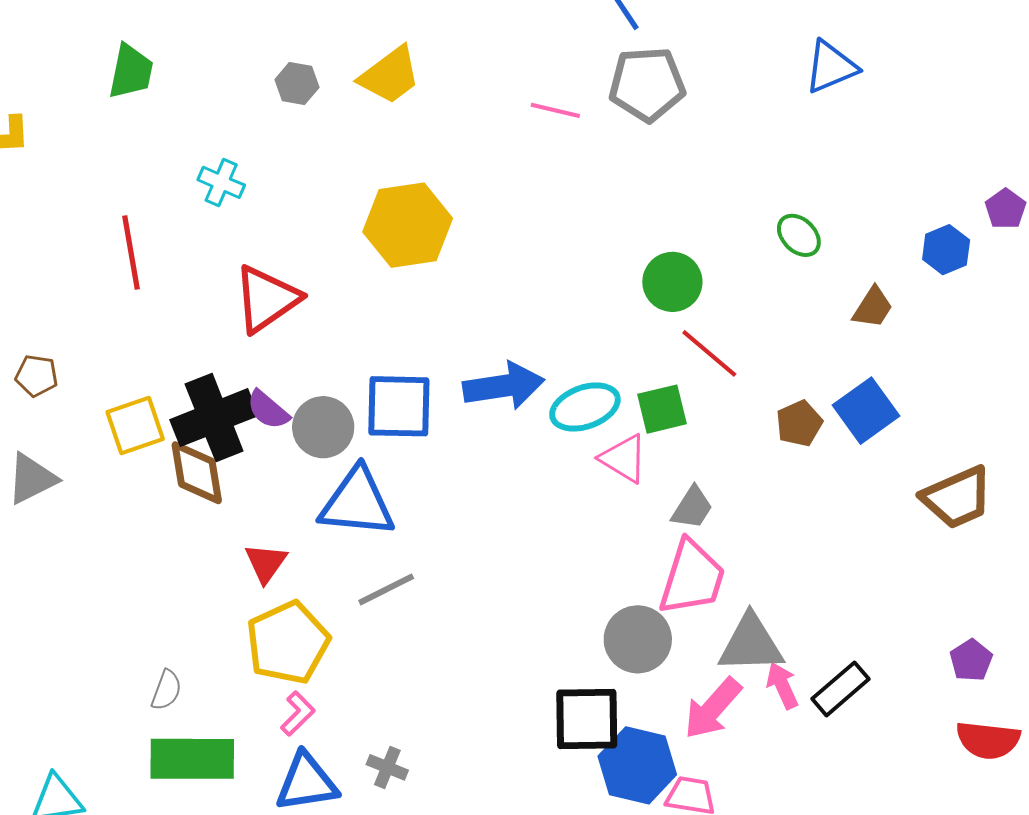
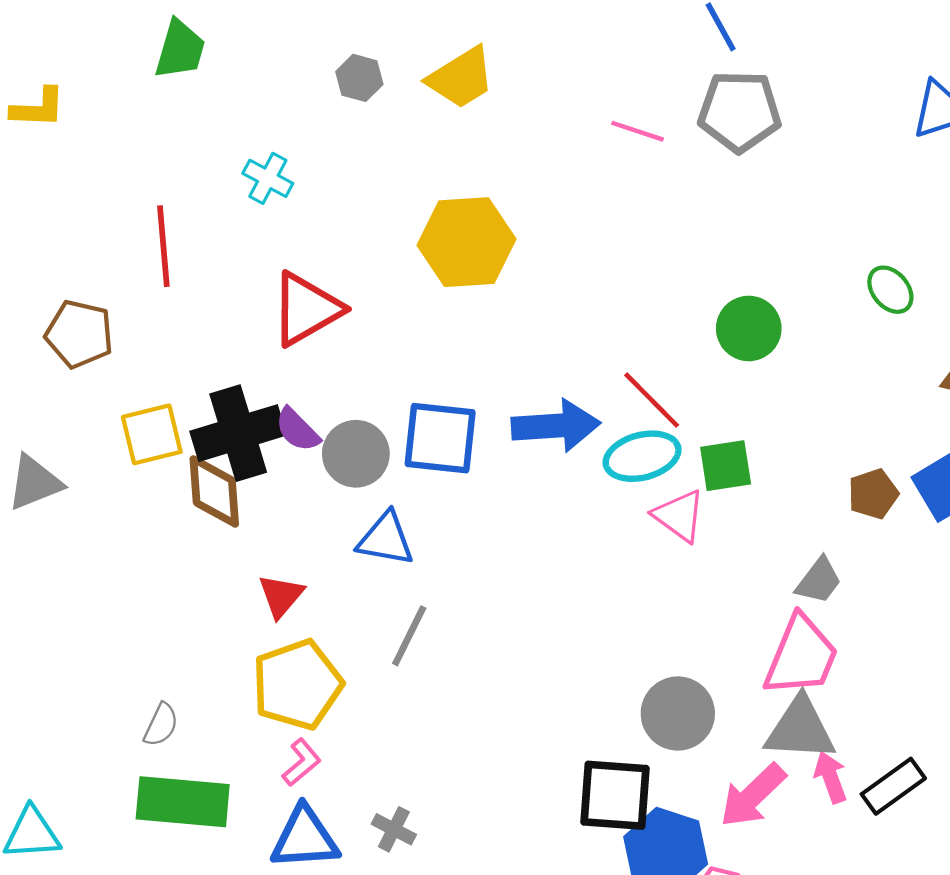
red line: (709, 353) -> (652, 400), moved
brown pentagon: (37, 376) -> (79, 334), moved, size x1.5
blue triangle: (357, 503) -> (386, 539), size x0.7
gray trapezoid: (692, 508) -> (819, 581), moved
pink trapezoid: (692, 578) -> (801, 656), moved
gray line: (386, 589) -> (409, 636), turned -42

